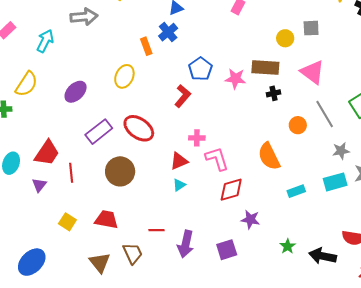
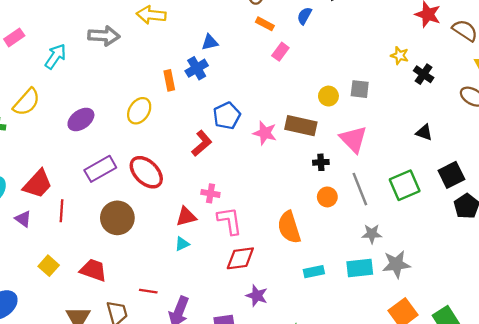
black cross: (274, 93) -> (321, 162), moved
purple triangle: (39, 185) -> (23, 219), turned -42

